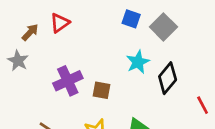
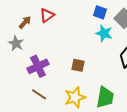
cyan star: (138, 62) -> (104, 33), moved, turned -30
purple cross: (68, 81) -> (38, 66), moved

